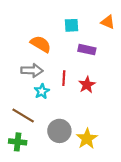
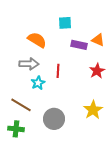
orange triangle: (108, 22) -> (98, 40), moved
red star: (87, 85) -> (97, 71), moved
yellow star: (87, 139) -> (93, 110), moved

